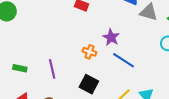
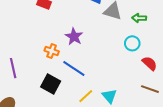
blue line: (124, 60) -> (74, 68), moved

